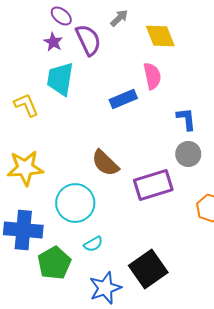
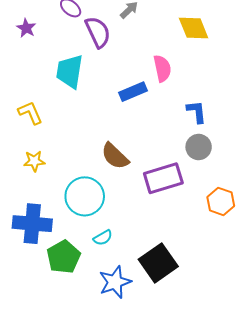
yellow diamond: (160, 36) -> (194, 28), moved
purple star: (53, 42) -> (26, 28), moved
yellow L-shape: (26, 105) -> (30, 113), moved
yellow star: (25, 168) -> (34, 161), size x0.6

